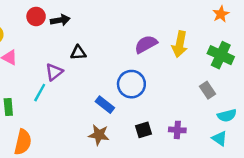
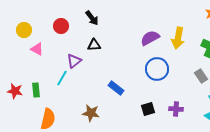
red circle: (36, 16) -> (61, 26), moved
black arrow: (60, 20) -> (92, 18), moved, turned 63
blue circle: (131, 84) -> (157, 69), moved
brown star: (99, 135) -> (91, 113), moved

